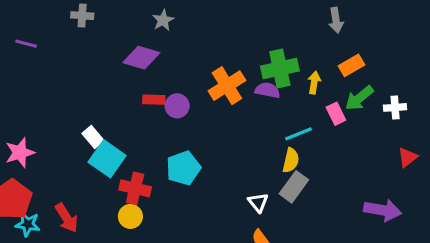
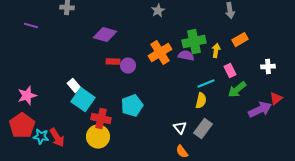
gray star: (163, 20) -> (158, 11), moved
green arrow: (359, 98) -> (237, 90), moved
gray rectangle: (294, 187) -> (203, 129), moved
purple arrow: (383, 210) -> (260, 110), moved, turned -35
yellow circle: (130, 216) -> (98, 137), size x1.5
cyan star: (28, 224) -> (41, 137), moved

